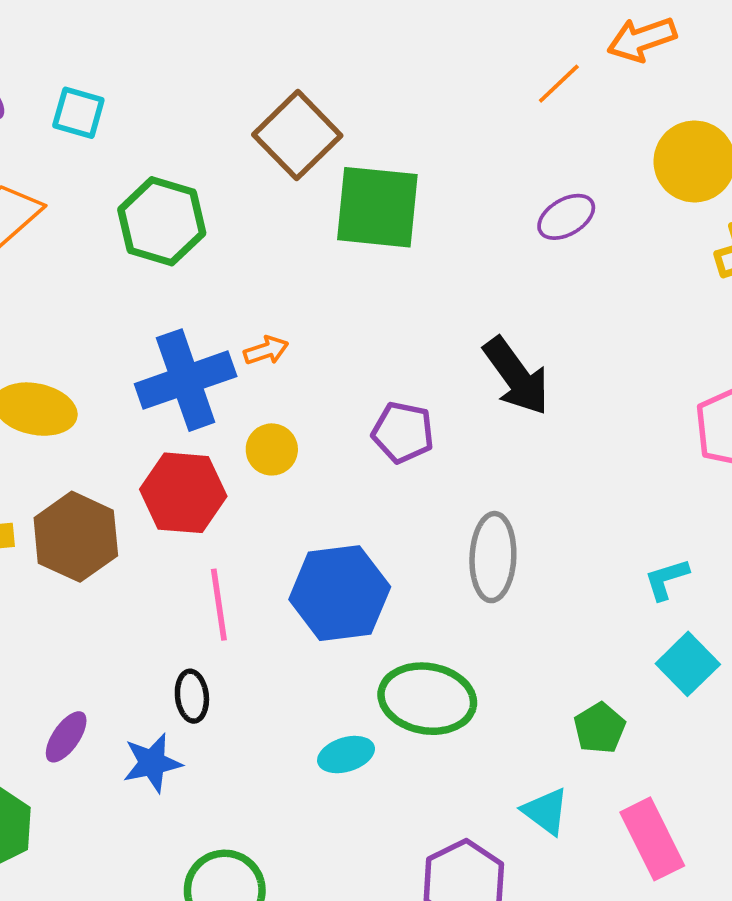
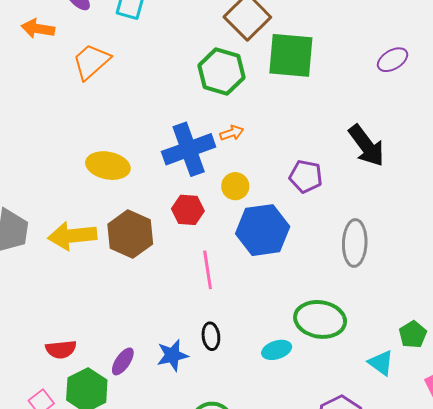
green hexagon: (162, 221) -> (221, 71), moved
red hexagon: (183, 493) -> (188, 210), size x0.7
blue hexagon: (340, 593) -> (263, 230), moved
black ellipse: (192, 696) -> (211, 336), moved
purple ellipse: (66, 737) -> (123, 361), moved
cyan triangle: (546, 811) -> (381, 363), moved

